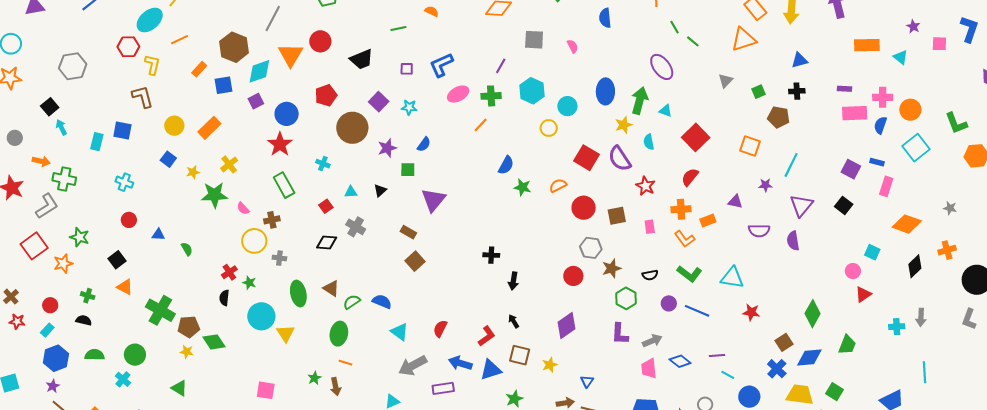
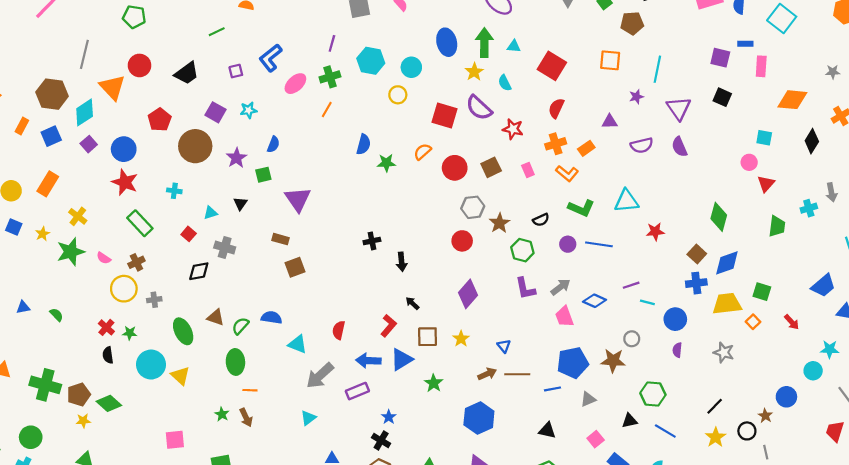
brown square: (415, 261) -> (295, 267), turned 36
green trapezoid: (847, 345) -> (777, 226), moved
blue cross: (777, 369) -> (696, 283), turned -36

